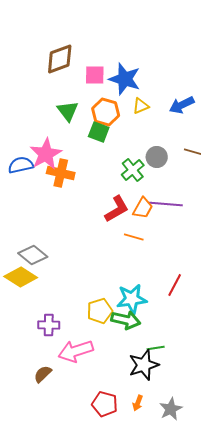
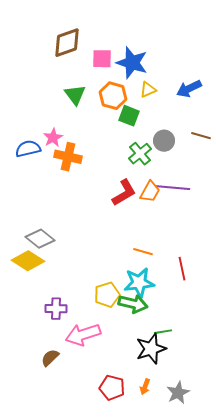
green square: (99, 132) -> (129, 116), moved
pink star: (46, 154) -> (53, 138), size x0.6
orange line: (134, 237) -> (143, 252), moved
red line: (175, 285) -> (182, 269), turned -40

